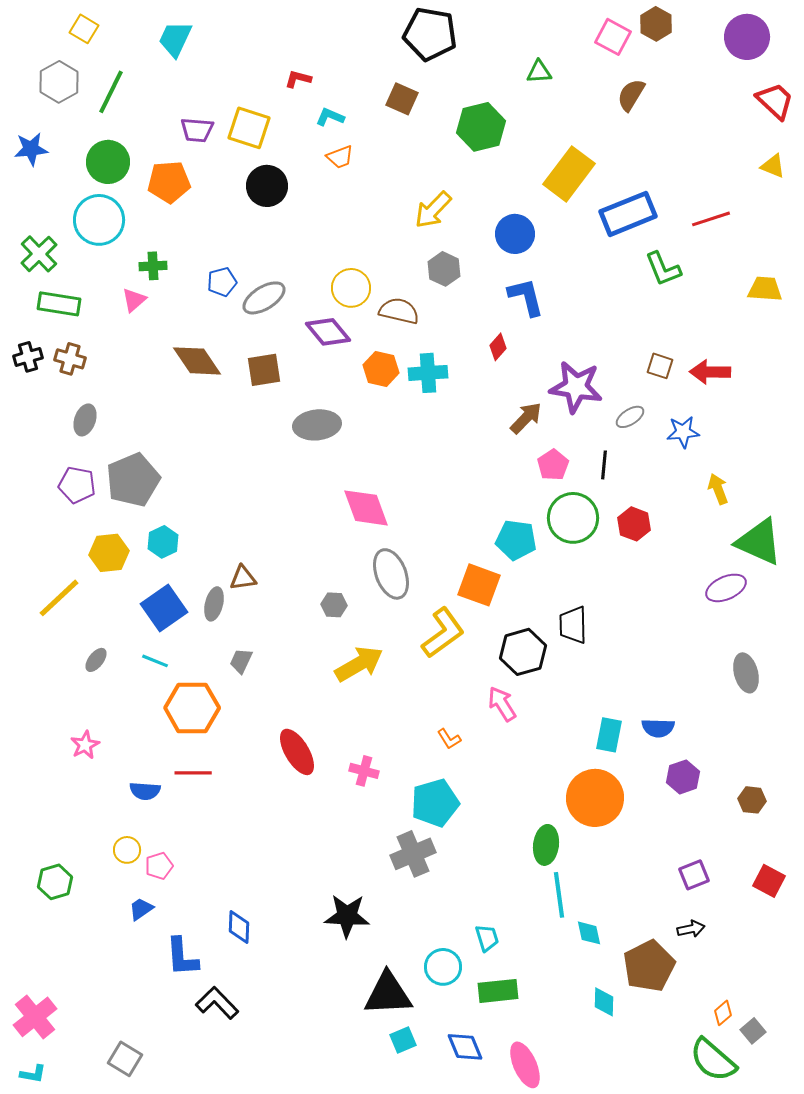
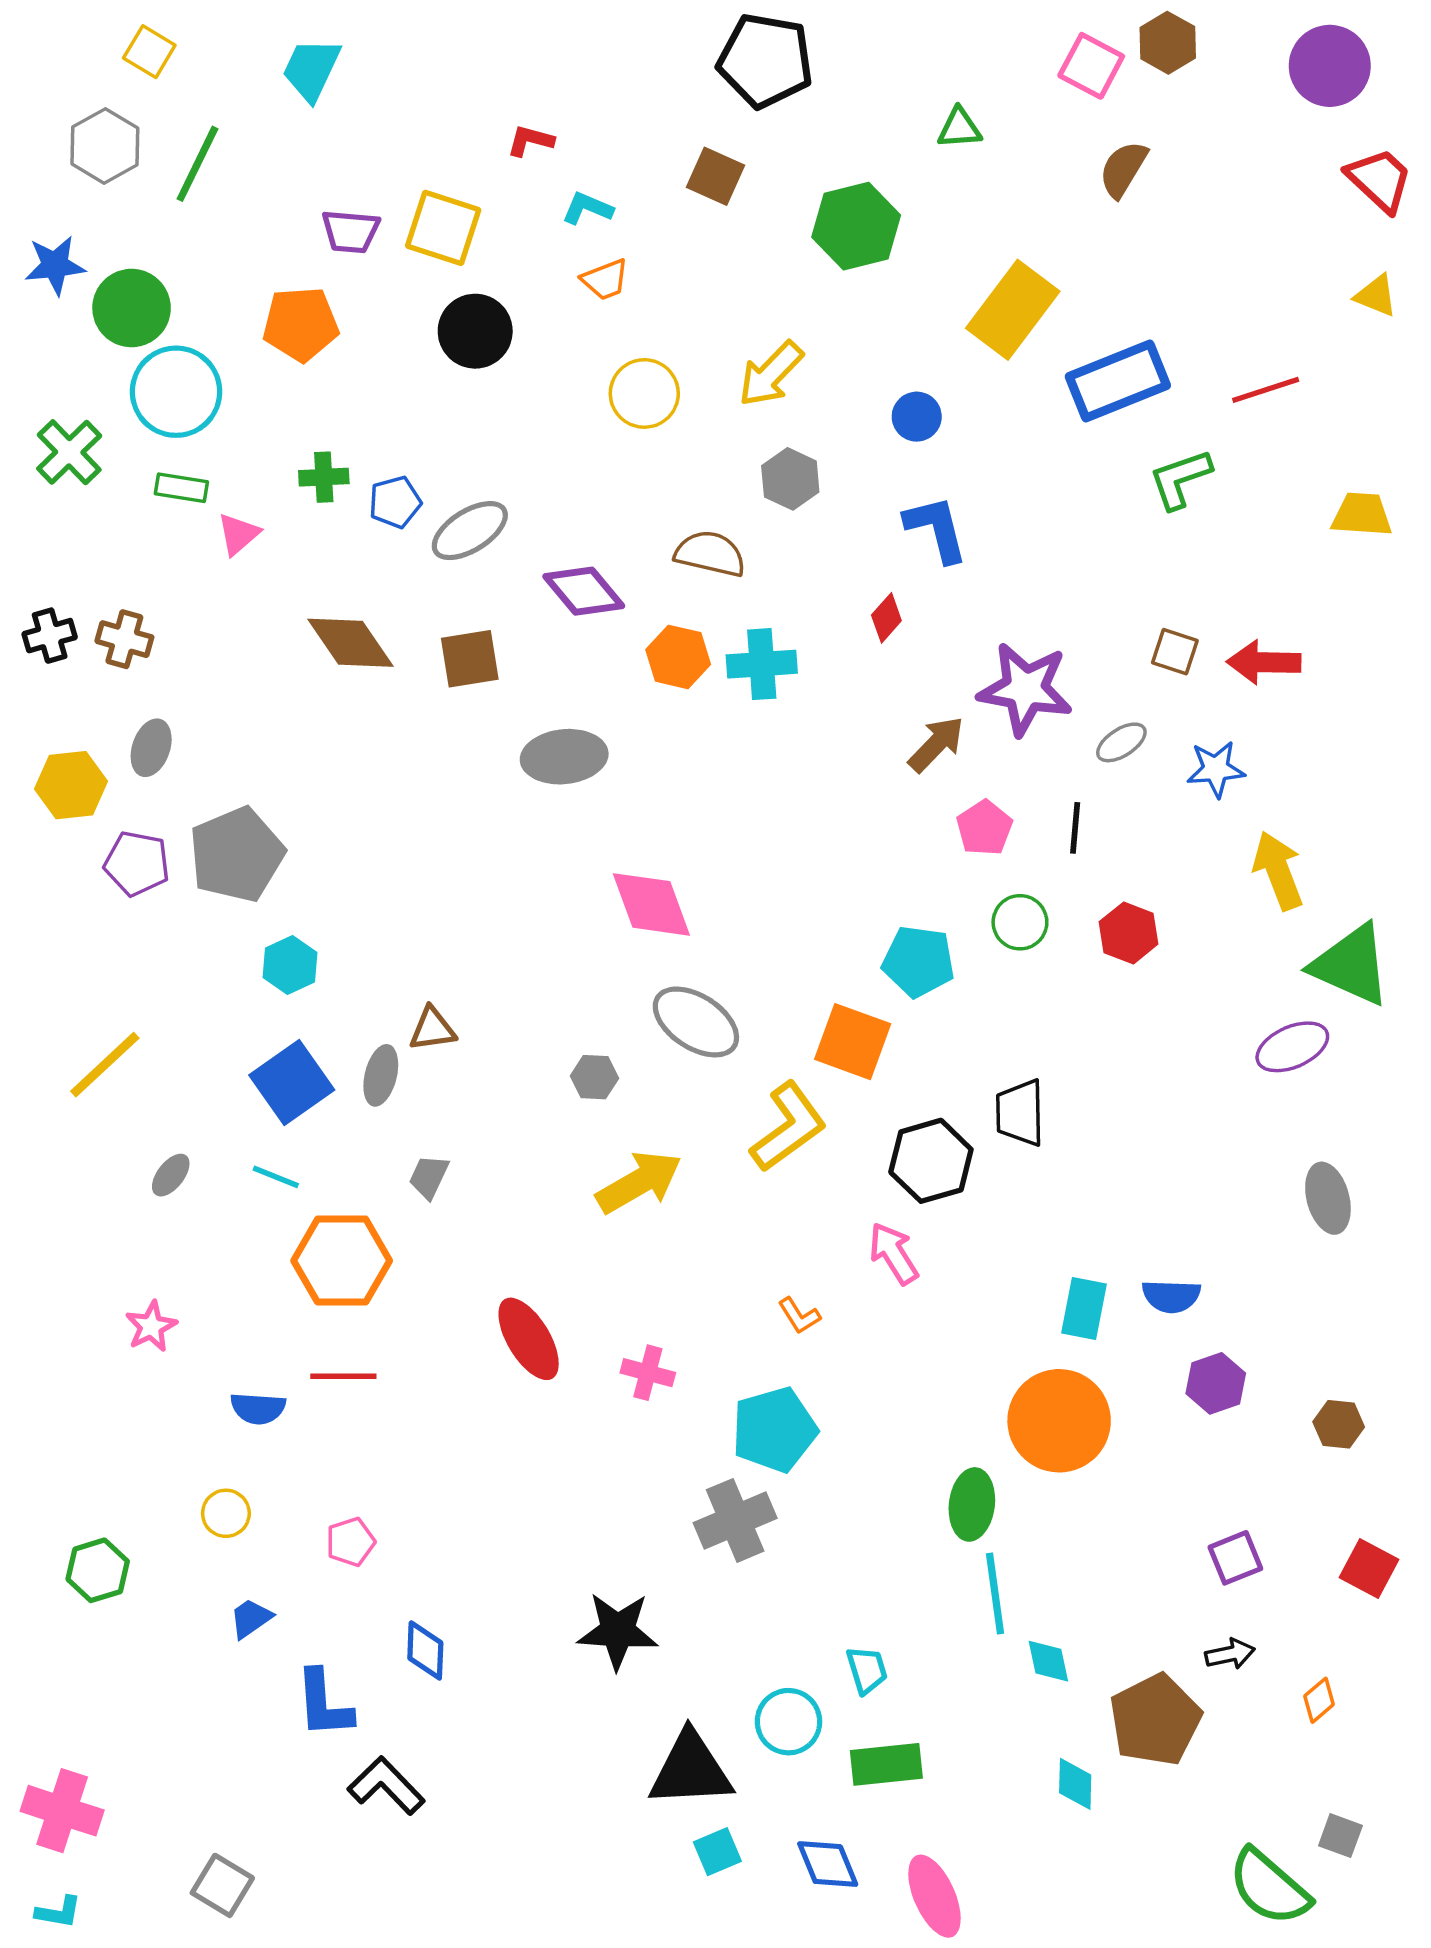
green circle: (108, 162) -> (132, 308), moved
blue circle: (515, 234) -> (917, 417), size x0.7
green cross: (153, 266) -> (324, 477), moved
green L-shape: (663, 269) -> (1180, 479), turned 93
yellow circle: (351, 288) -> (644, 393), moved
green rectangle: (59, 304) -> (181, 488), moved, size x0.7
yellow arrow: (718, 489) -> (1278, 871), size x1.4
green circle: (573, 518) -> (1020, 922), size x0.6
yellow hexagon: (109, 553) -> (71, 785), moved
gray ellipse: (391, 574) -> (696, 1022), turned -36
pink pentagon: (159, 866) -> (351, 1542), moved
orange diamond: (723, 1013) -> (1319, 1700), moved
pink cross: (35, 1017) -> (62, 1811), turned -33
gray square: (753, 1031) -> (1340, 1836), turned -30

